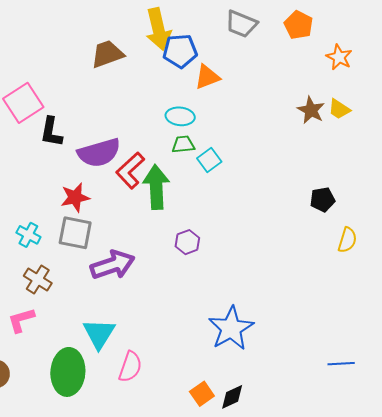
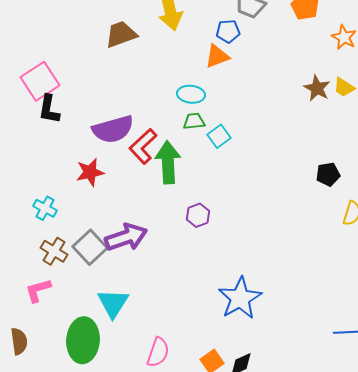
blue pentagon: (180, 51) -> (228, 31), moved, size x0.7
black L-shape: (51, 132) -> (49, 109), moved
gray square: (75, 233) -> (90, 247), moved, turned 36
pink semicircle: (130, 367) -> (158, 352), moved

